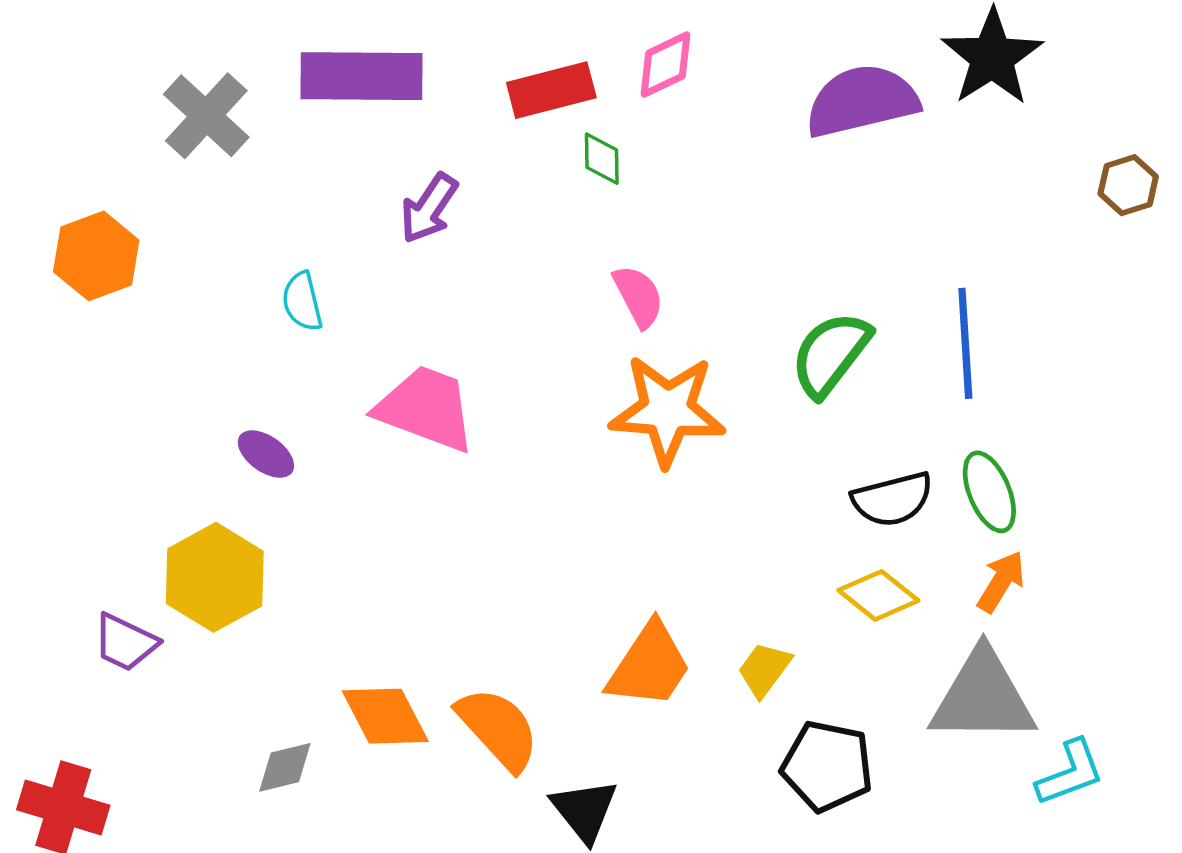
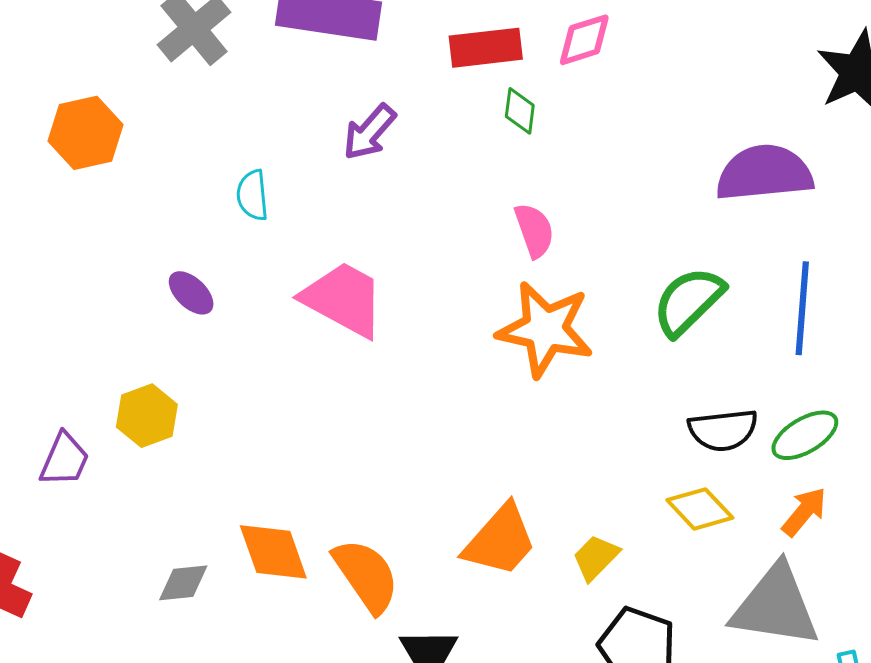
purple semicircle: (862, 101) -> (764, 173), moved
purple ellipse: (266, 454) -> (191, 293), moved
green ellipse: (989, 492) -> (805, 435), turned 74
yellow hexagon: (215, 577) -> (147, 416), size x0.7
purple trapezoid: (125, 642) -> (64, 460), turned -100

